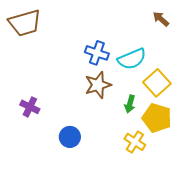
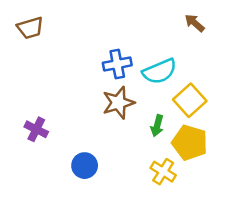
brown trapezoid: (25, 23) -> (30, 28), size x0.7
blue cross: (97, 53) -> (117, 64), turned -30

